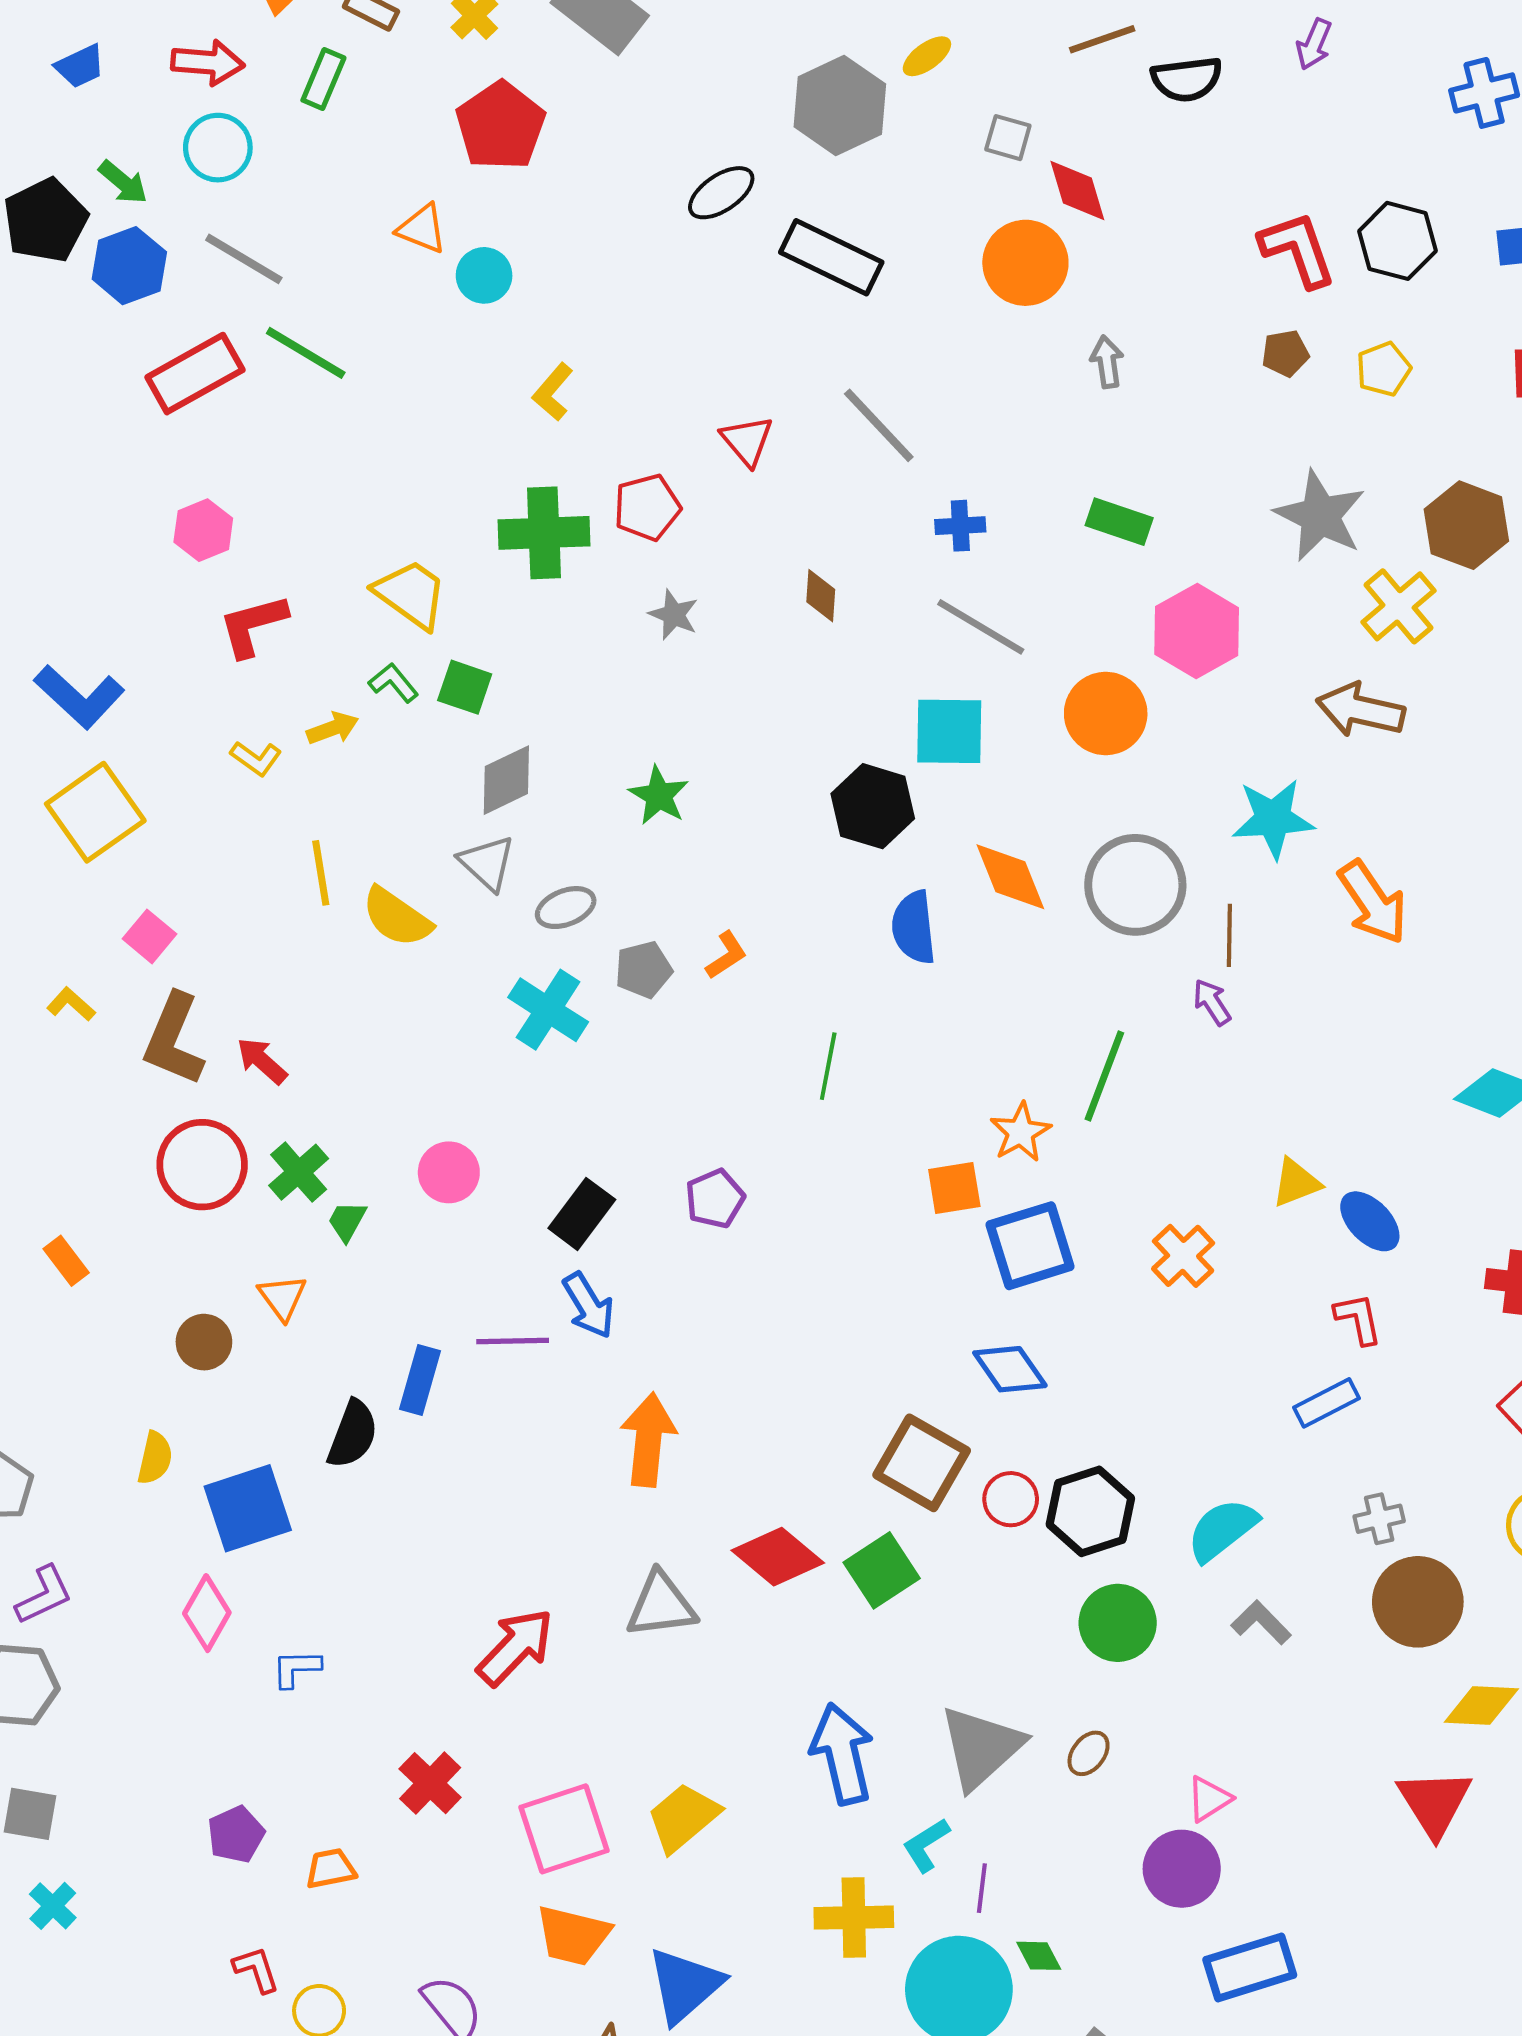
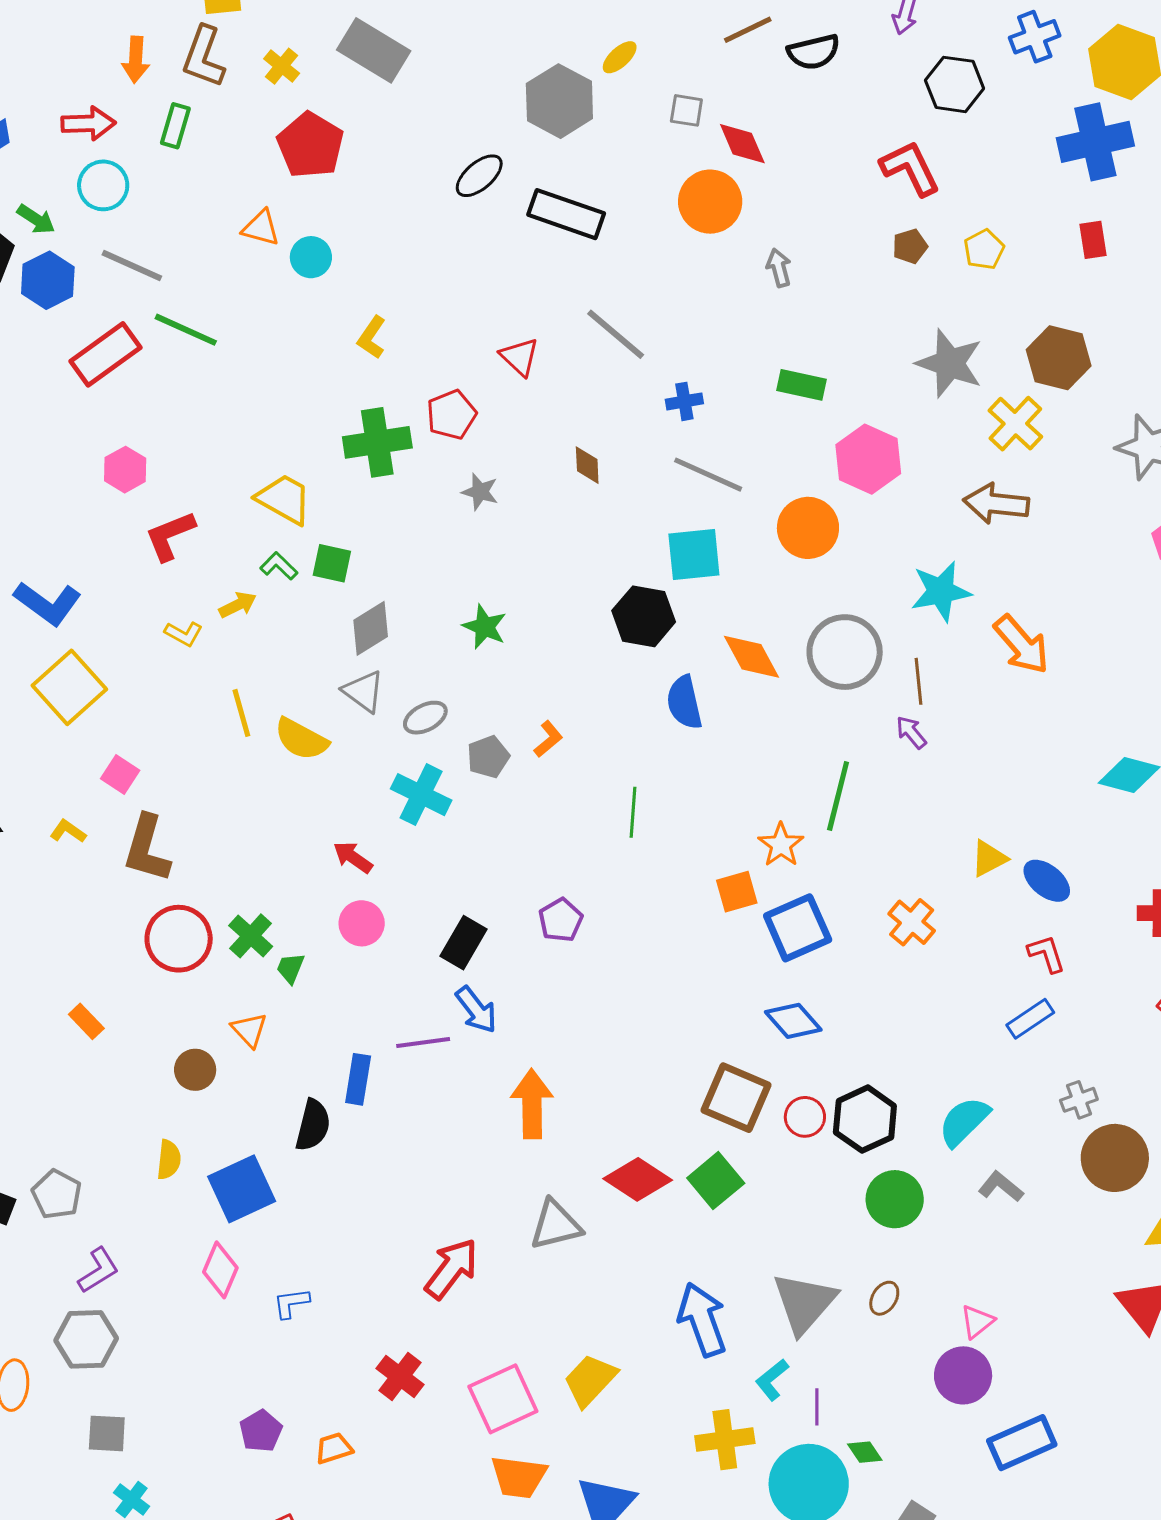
black hexagon: (1397, 241) -> (955, 84), moved
red arrow: (262, 1061) -> (353, 857), moved

